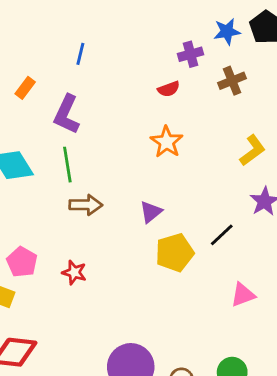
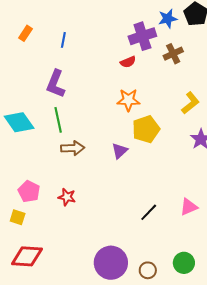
purple cross: (191, 54) -> (142, 36), size x1.5
orange rectangle: (25, 88) -> (25, 33), moved
orange star: (167, 142) -> (128, 100), turned -30
black line: (222, 235) -> (149, 212), moved
yellow pentagon: (175, 253) -> (146, 129), moved

